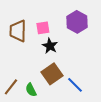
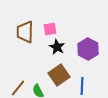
purple hexagon: (77, 22) -> (88, 49), moved
blue line: (75, 85) -> (82, 86), turned 48

